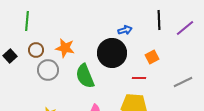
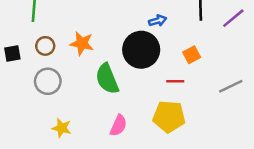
black square: (10, 56) -> (12, 53), turned 32
gray circle: (48, 70) -> (48, 81), moved

